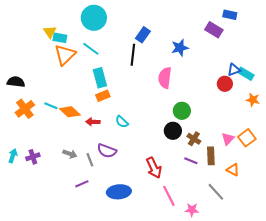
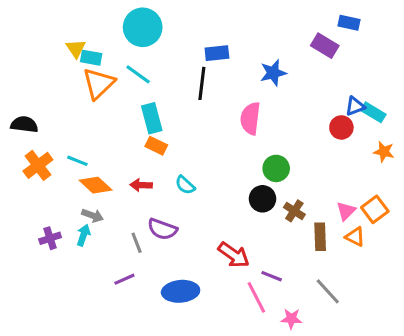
blue rectangle: (143, 35) -> (217, 53), turned 49
orange rectangle: (103, 96) -> (156, 146), turned 48
orange diamond: (70, 112) -> (96, 185), moved
gray arrow: (70, 154) -> (93, 215), moved
cyan arrow: (13, 156) -> (83, 235), moved
purple line: (191, 161) -> (272, 276), moved
red arrow: (154, 168) -> (234, 255), turned -30
orange triangle: (233, 170) -> (355, 237), moved

